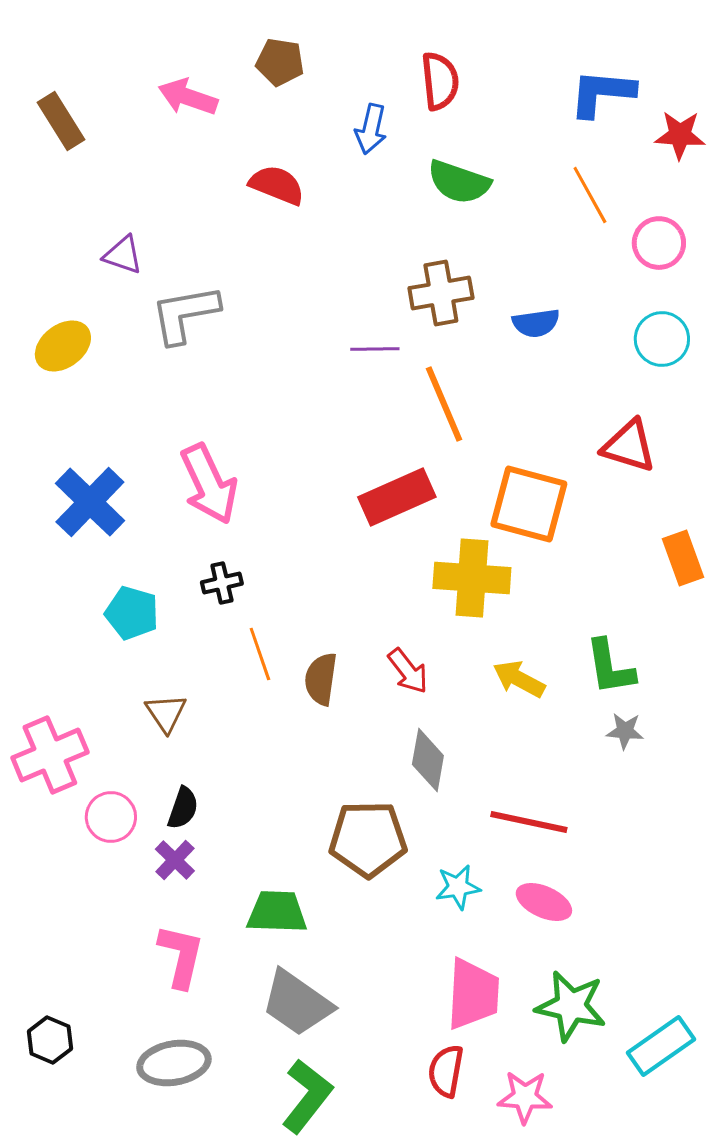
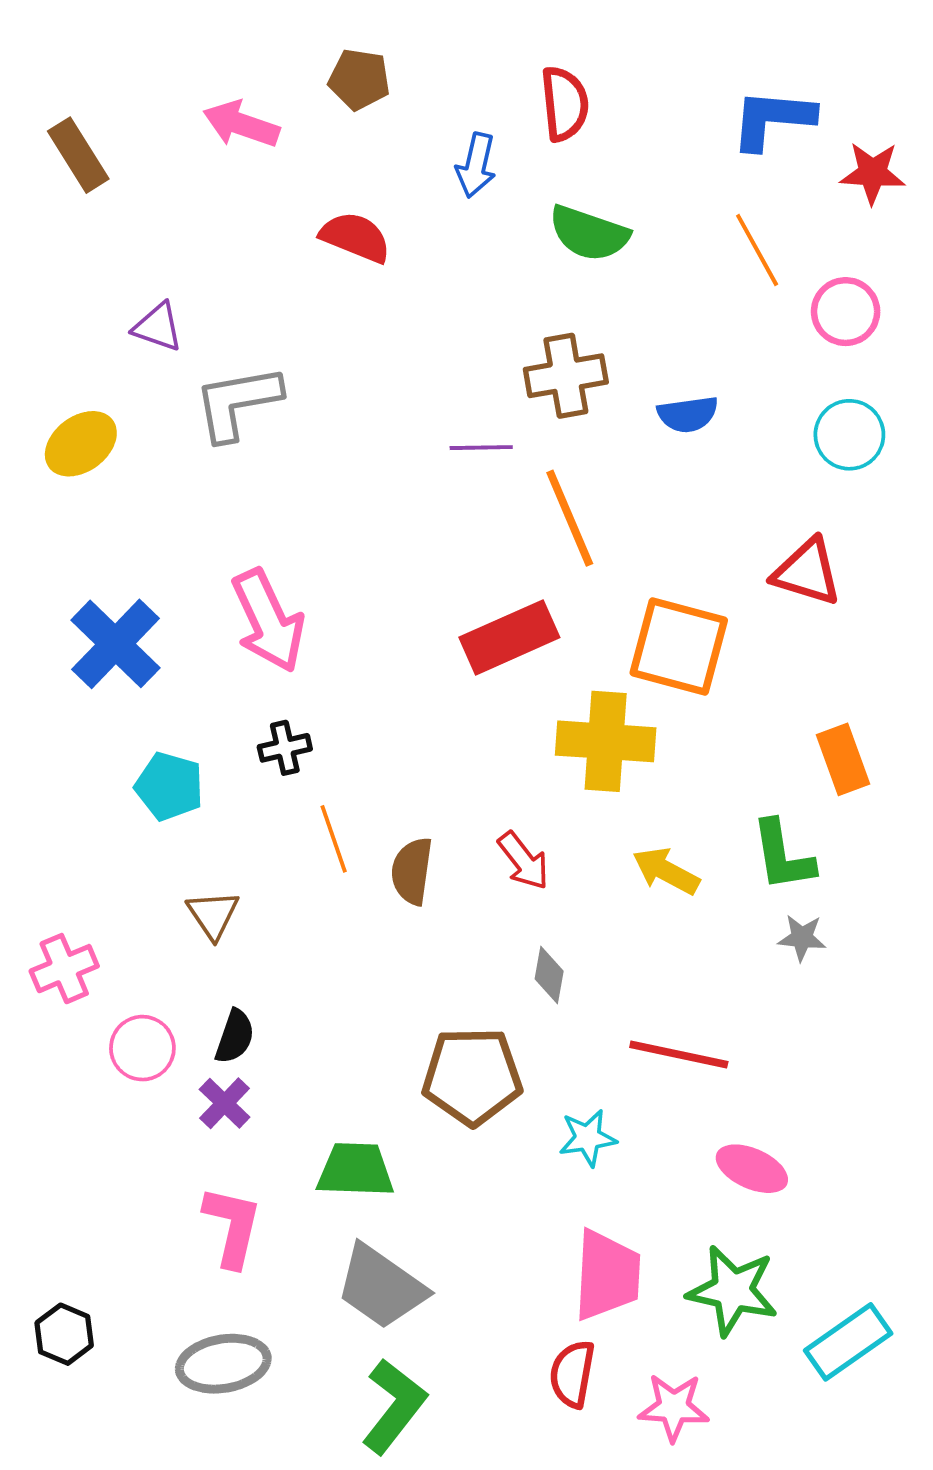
orange rectangle: (683, 558) -> (843, 759), moved
pink cross: (50, 755) -> (64, 969), size x0.7
gray diamond: (428, 760) -> (549, 975), size x0.7
pink ellipse: (544, 902) -> (752, 1169), moved

